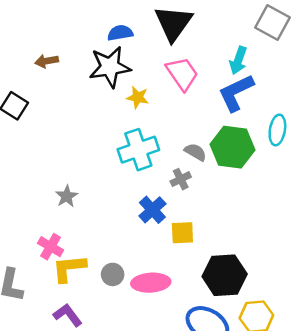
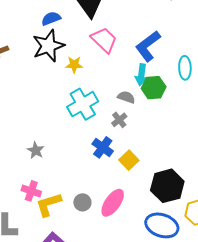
cyan arrow: (238, 60) -> (141, 75), moved
green hexagon: (232, 147) -> (154, 88), size x0.7
yellow square: (182, 233) -> (129, 160), turned -30
pink ellipse: (151, 283) -> (113, 203), turned -40

